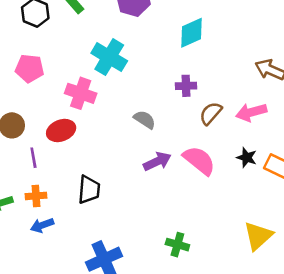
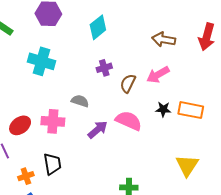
pink cross: (81, 93) -> (53, 121), moved
orange cross: (36, 196) -> (26, 176), moved

